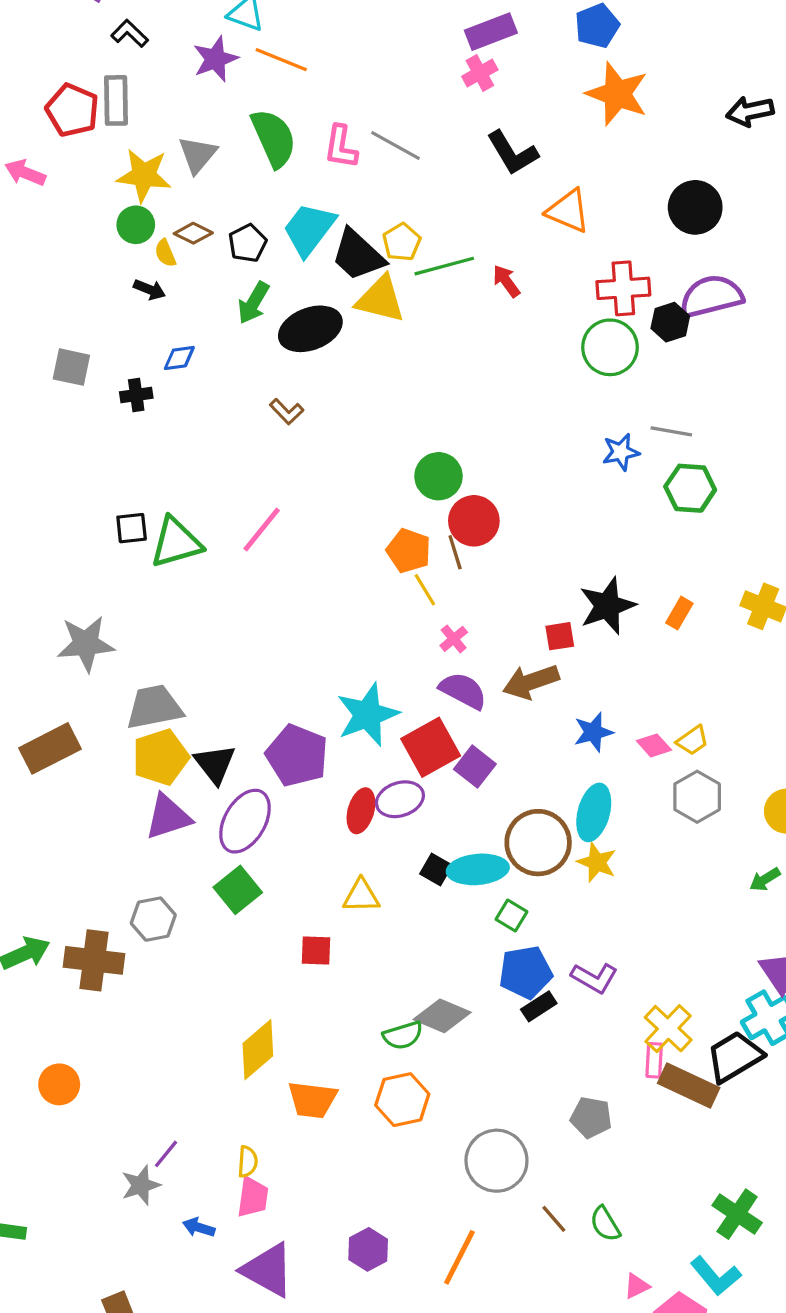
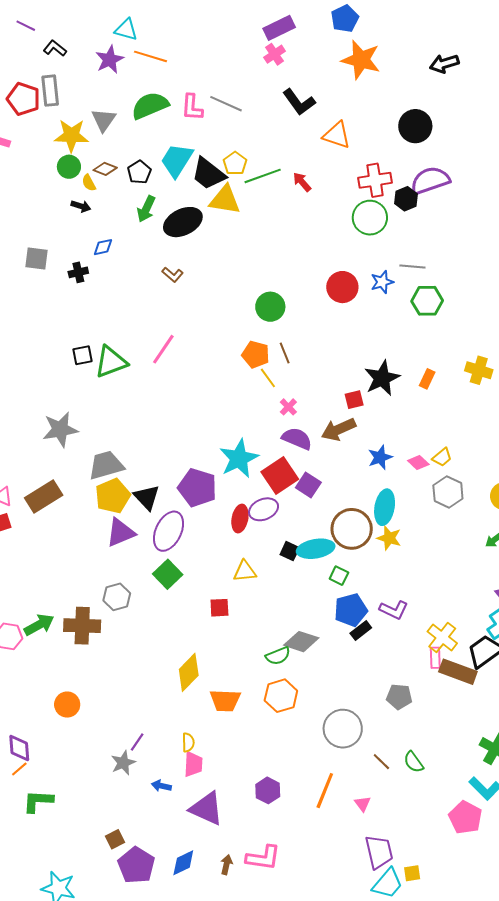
green semicircle: (274, 138) -> (150, 106), turned -84
red circle: (474, 521) -> (342, 287), moved
pink triangle: (637, 1286) -> (363, 804), moved, turned -36

